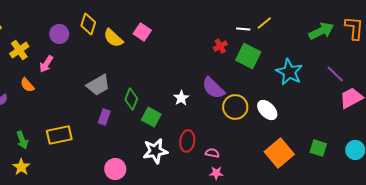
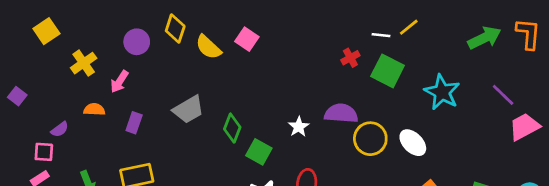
orange semicircle: (27, 85) -> (94, 109), turned 133
purple semicircle: (213, 88) -> (341, 113), turned 140
purple rectangle: (104, 117) -> (134, 123), moved

